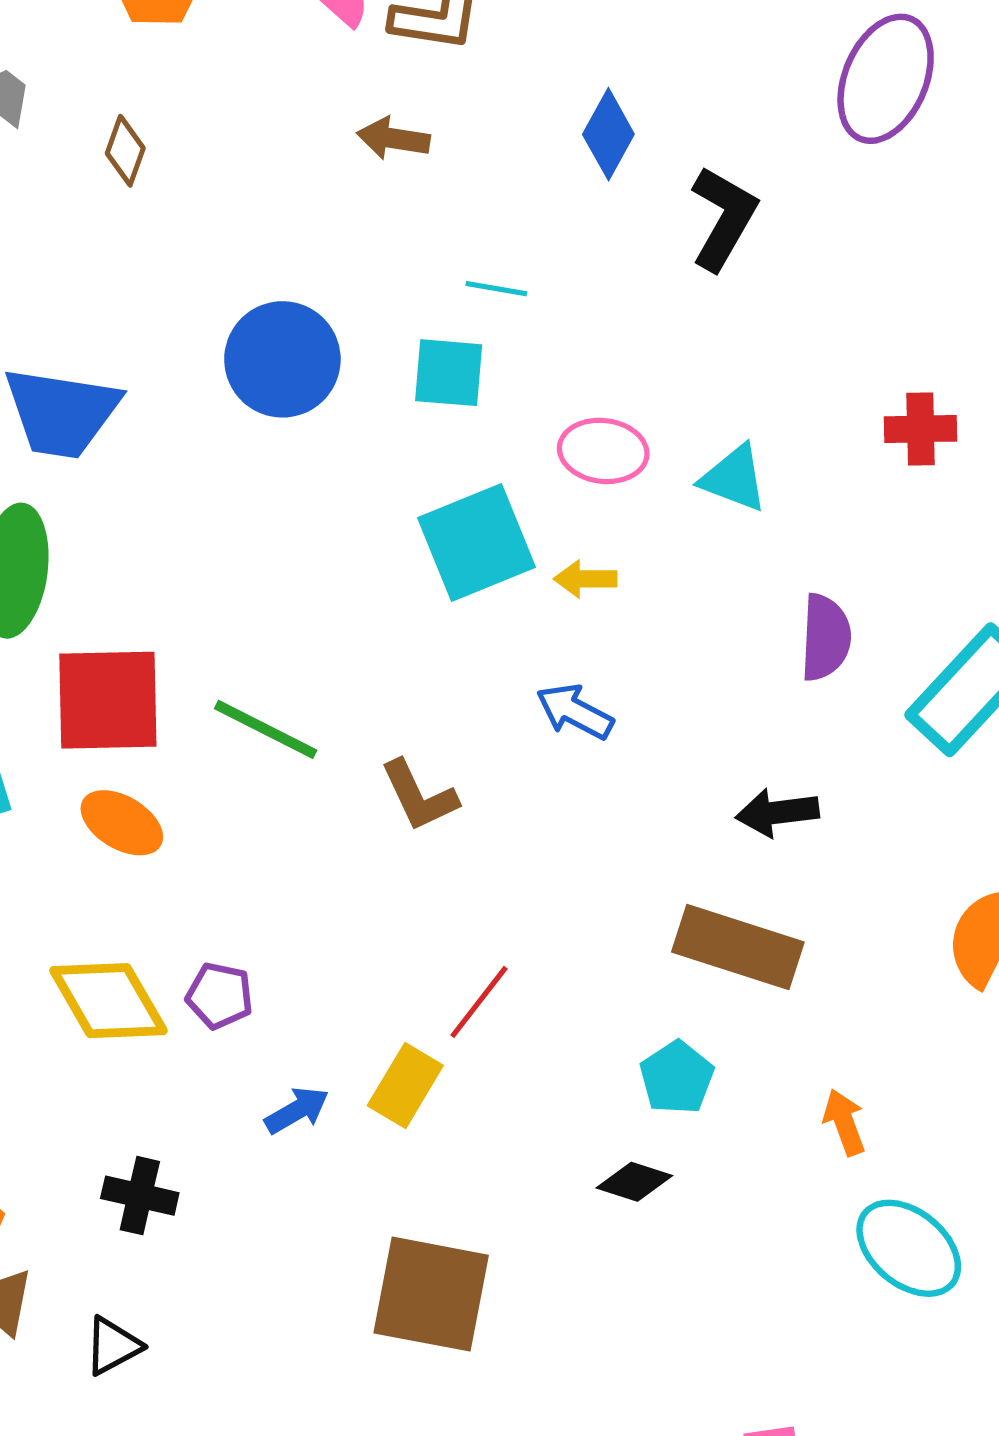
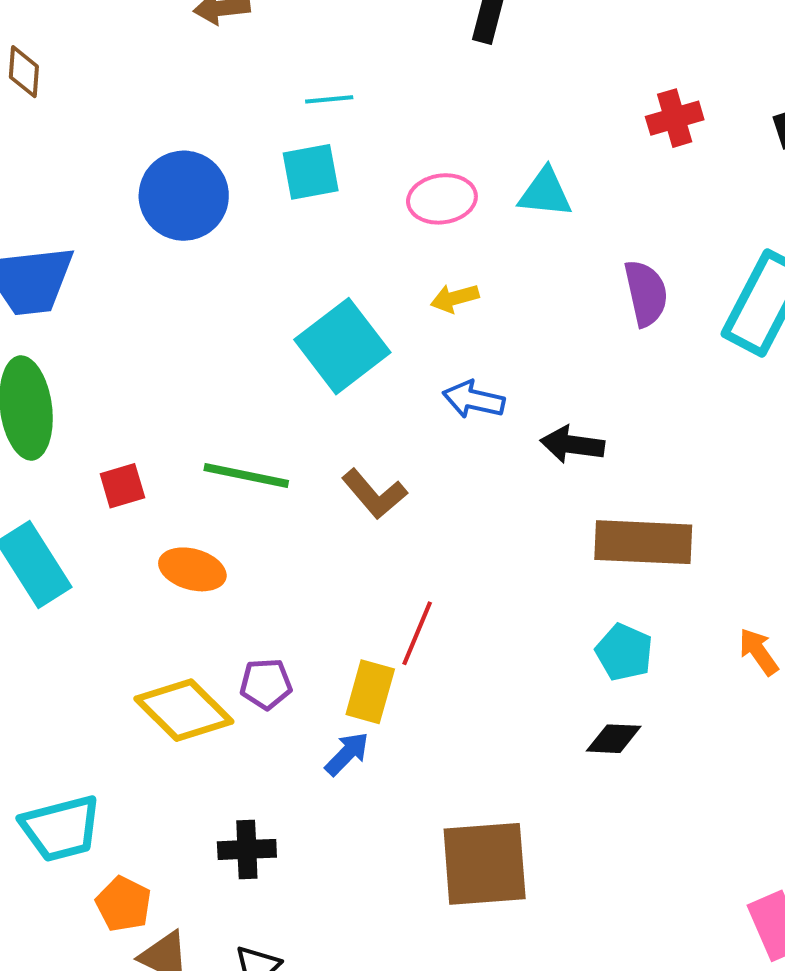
cyan square: (477, 542) -> (342, 346), moved
red square: (108, 700) -> (122, 486), size x0.5
black arrow: (777, 812) -> (572, 445), moved, turned 30
orange ellipse: (122, 823) -> (192, 569), moved
red line: (479, 1002) -> (417, 633), moved
yellow rectangle: (405, 1085) -> (370, 692), moved

